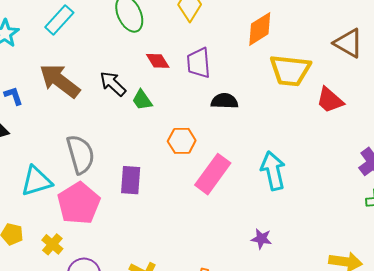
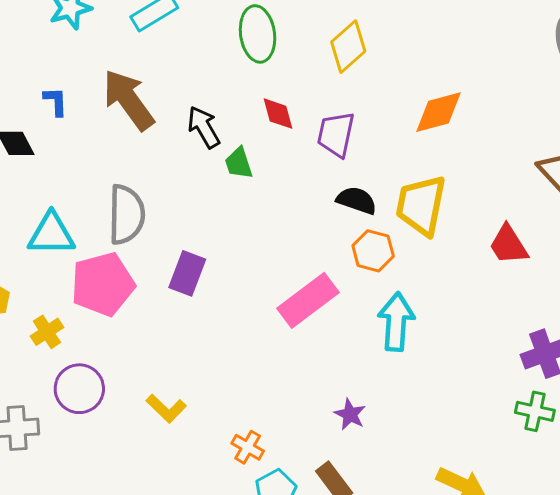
yellow trapezoid: (290, 70) -> (421, 205), moved, turned 78
orange hexagon: (182, 141) -> (373, 251), moved

